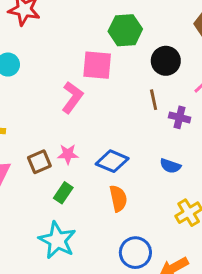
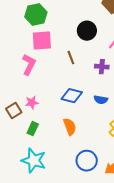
green hexagon: (125, 30) -> (36, 15), moved
brown line: (154, 100) -> (71, 58), moved
blue diamond: (112, 161) -> (72, 96), moved

